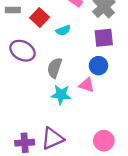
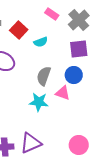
gray semicircle: (55, 68) -> (44, 76), moved

